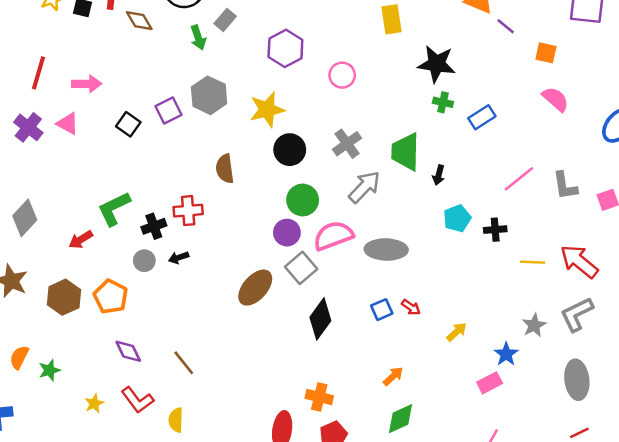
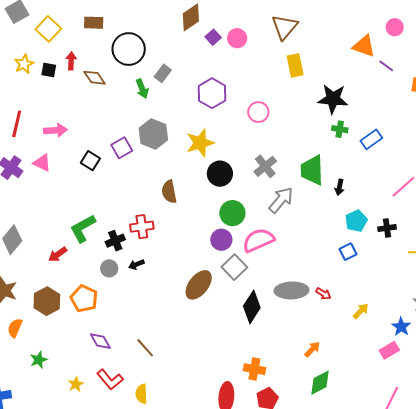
gray ellipse: (386, 250) -> (291, 290), moved
blue square: (382, 310) -> (348, 252), moved
orange semicircle: (19, 357) -> (15, 328), moved

